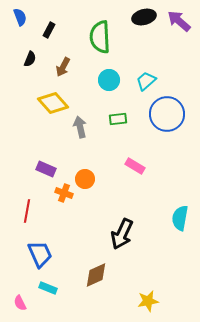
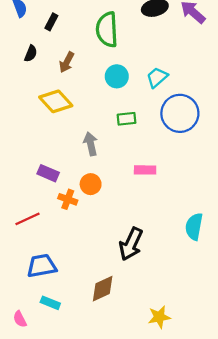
gray arrow: (80, 127) -> (91, 144), moved
pink rectangle: (135, 166) -> (145, 170), turned -30
red line: (27, 211) -> (27, 219), turned 55
blue trapezoid: (40, 254) -> (42, 266), turned -76

